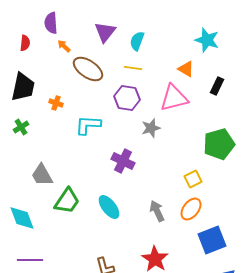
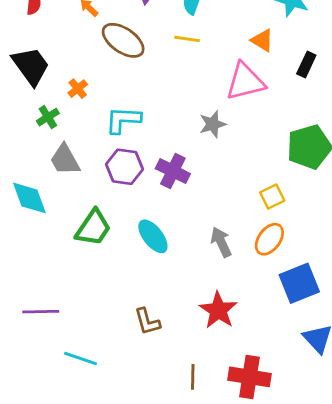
black trapezoid: (23, 87) -> (31, 66), turned -48
purple hexagon: (127, 98) -> (125, 167), moved
orange cross: (56, 103) -> (78, 89), turned 32
green cross: (21, 127) -> (48, 117), moved
gray trapezoid: (42, 175) -> (65, 160), moved
cyan diamond: (22, 218) -> (29, 198), moved

